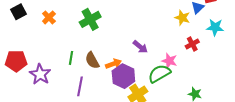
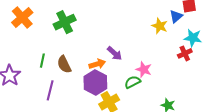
orange cross: (49, 17) -> (22, 17), size x1.5
red cross: (192, 44) -> (185, 53), moved
orange arrow: (114, 64) -> (97, 64), moved
green semicircle: (159, 74) -> (133, 82), size x0.7

